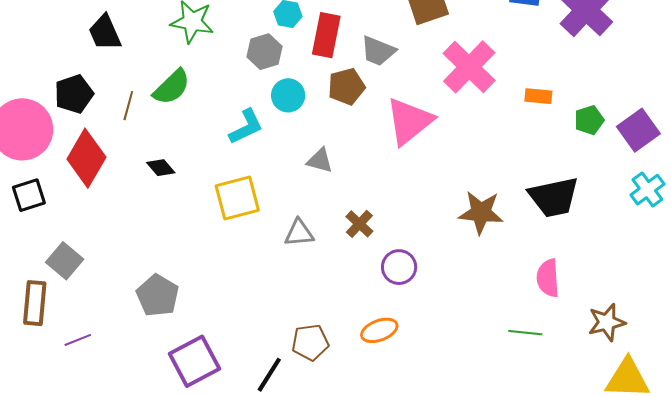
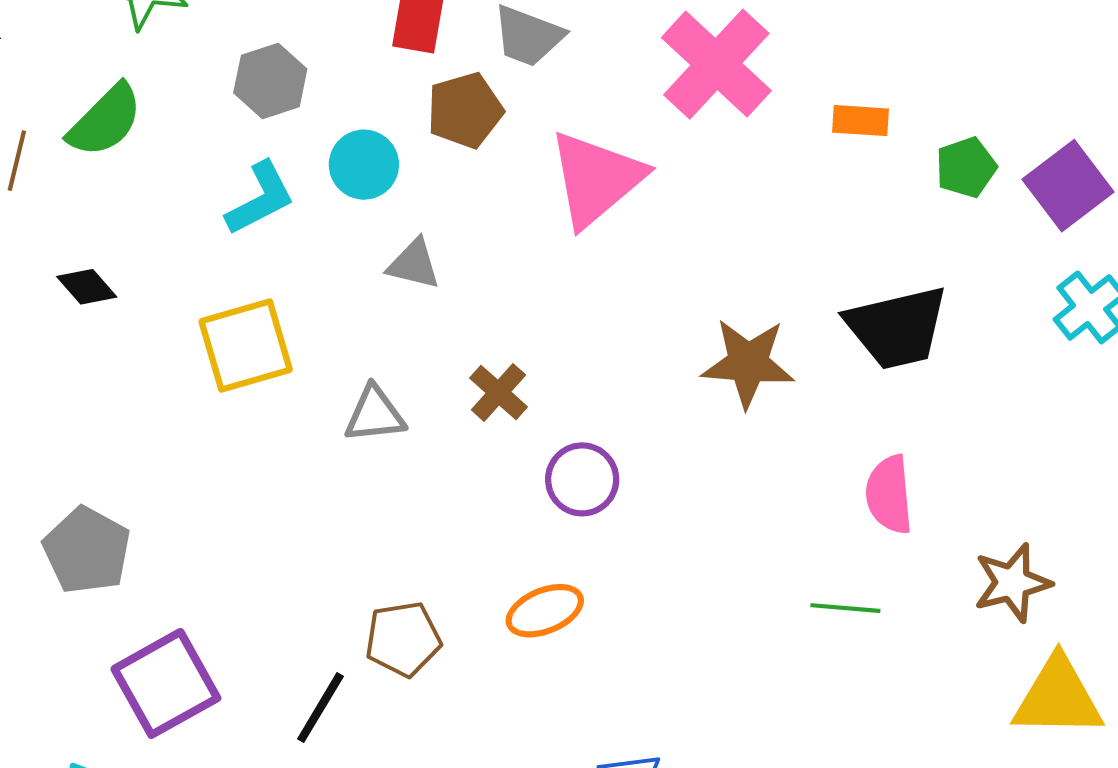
gray hexagon: (265, 52) -> (270, 81), moved
cyan circle: (288, 95) -> (364, 165), moved

